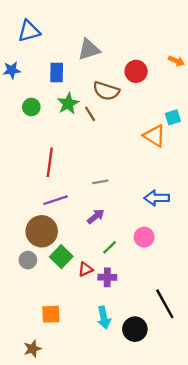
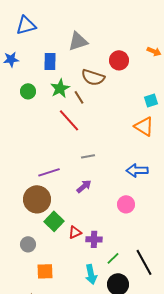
orange triangle: (154, 136) -> (144, 126), moved
red line: (50, 162) -> (69, 120), moved, turned -50
green line: (110, 247) -> (113, 258), moved
gray circle: (28, 260) -> (28, 244), moved

